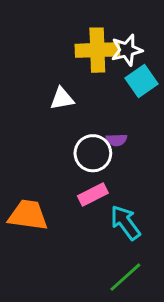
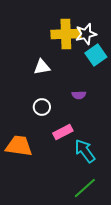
white circle: (93, 153) -> (42, 107), moved, size x0.7

